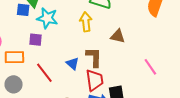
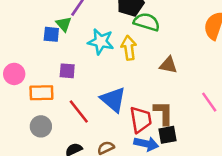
cyan star: (47, 18) -> (101, 42), moved
brown L-shape: (94, 57) -> (163, 113), moved
blue triangle: (73, 64) -> (113, 100), size x1.6

